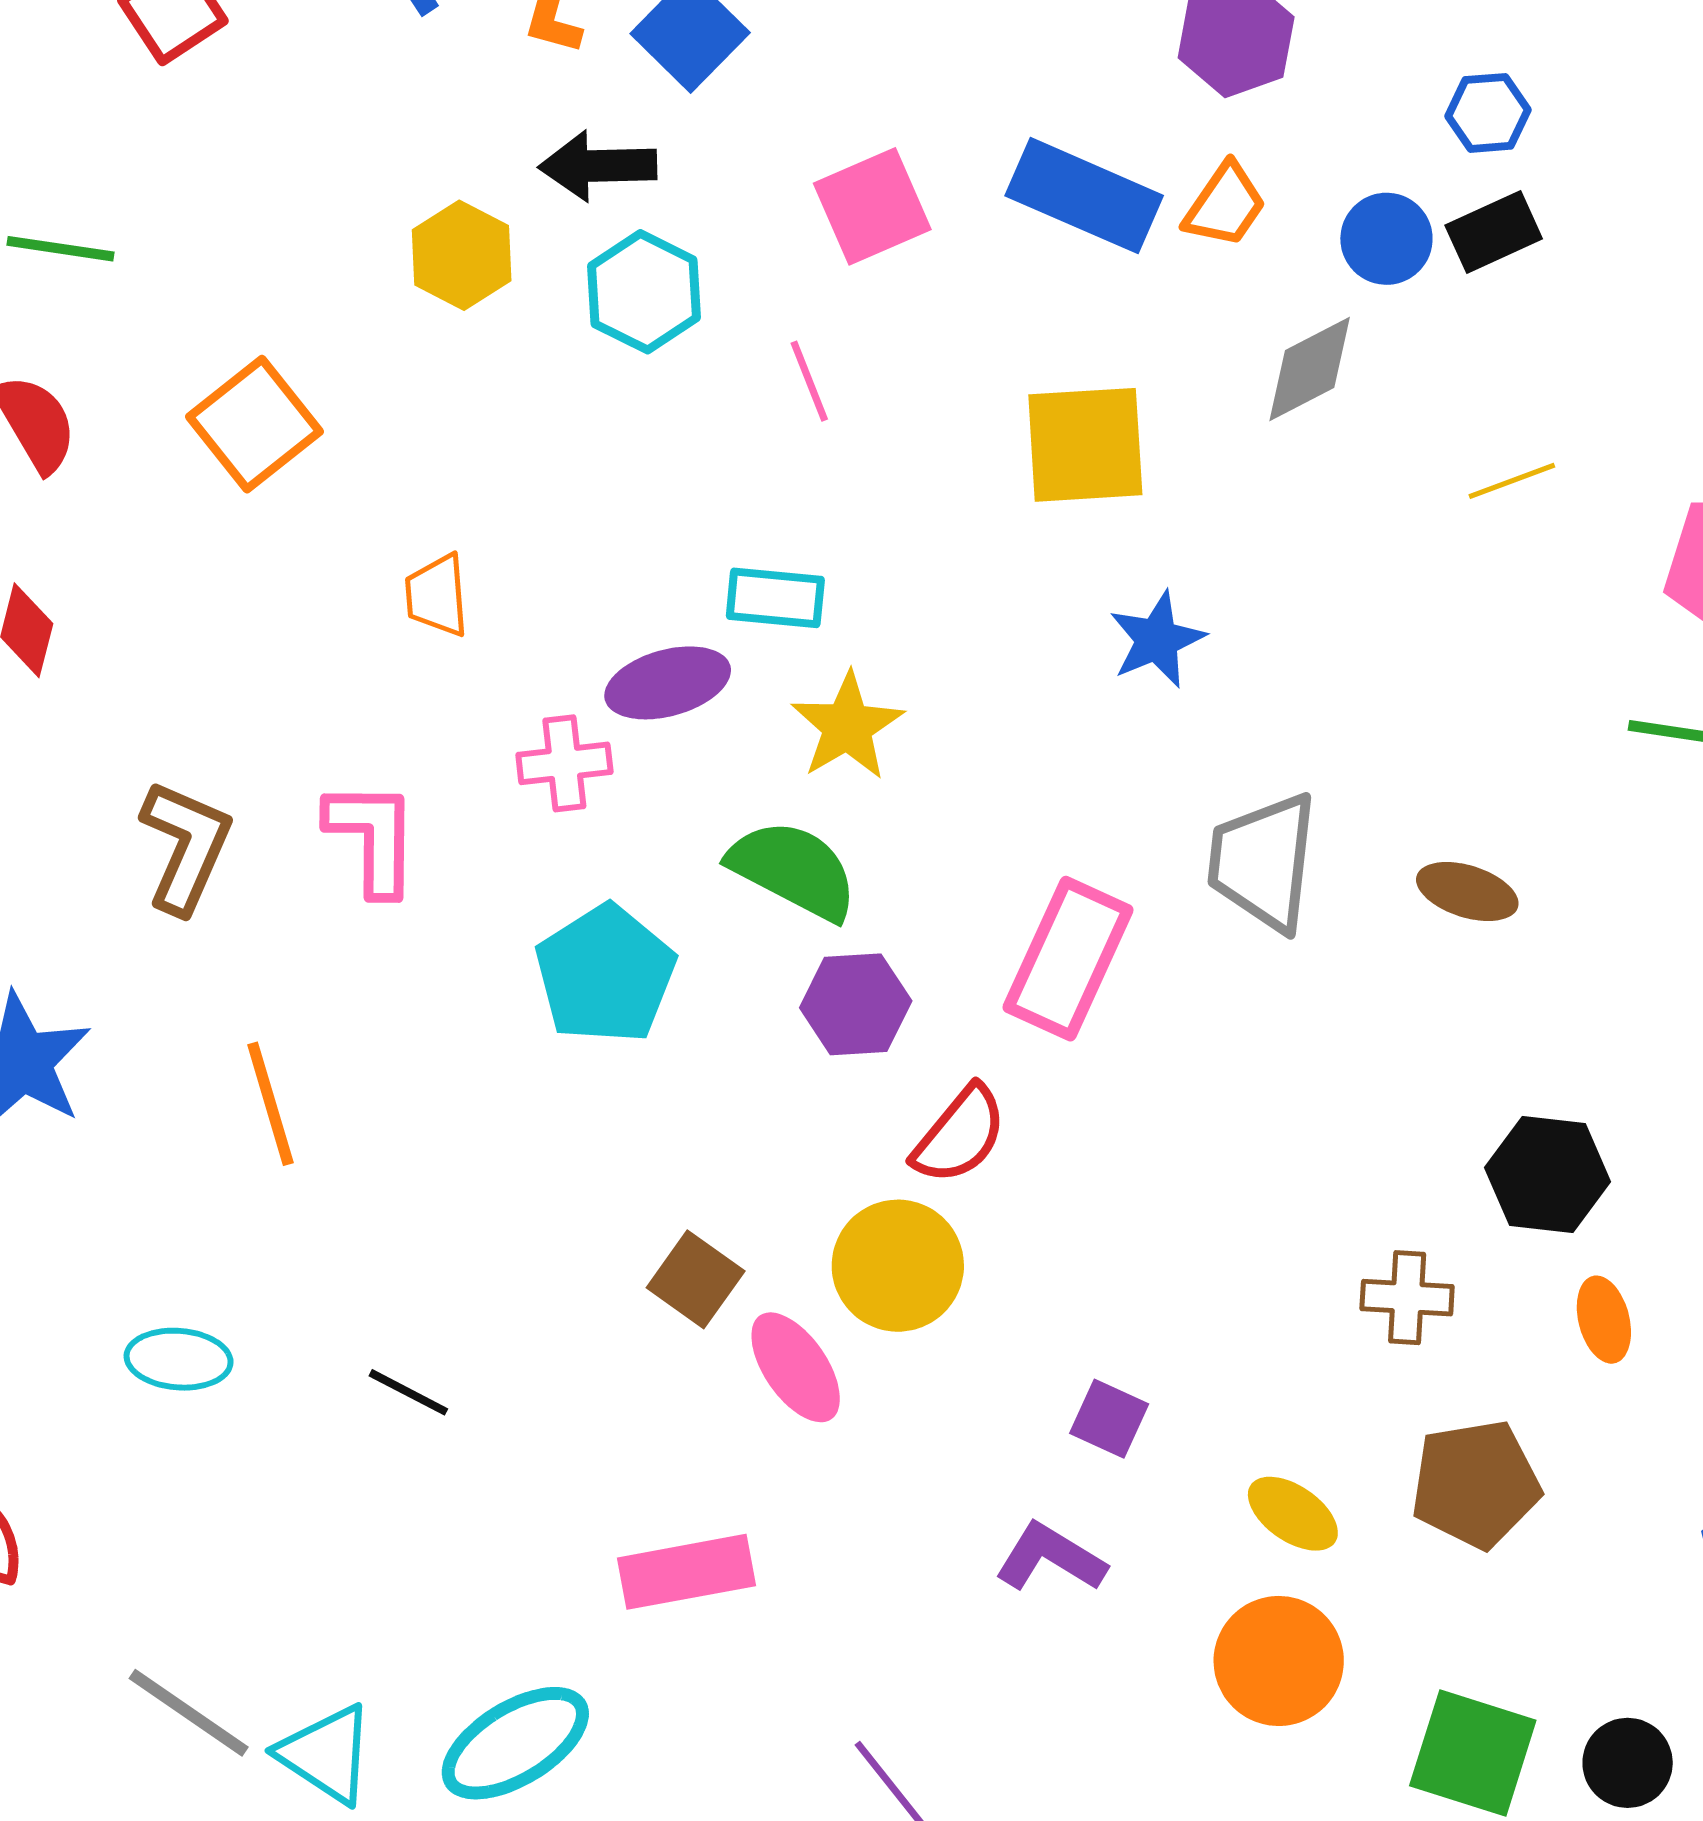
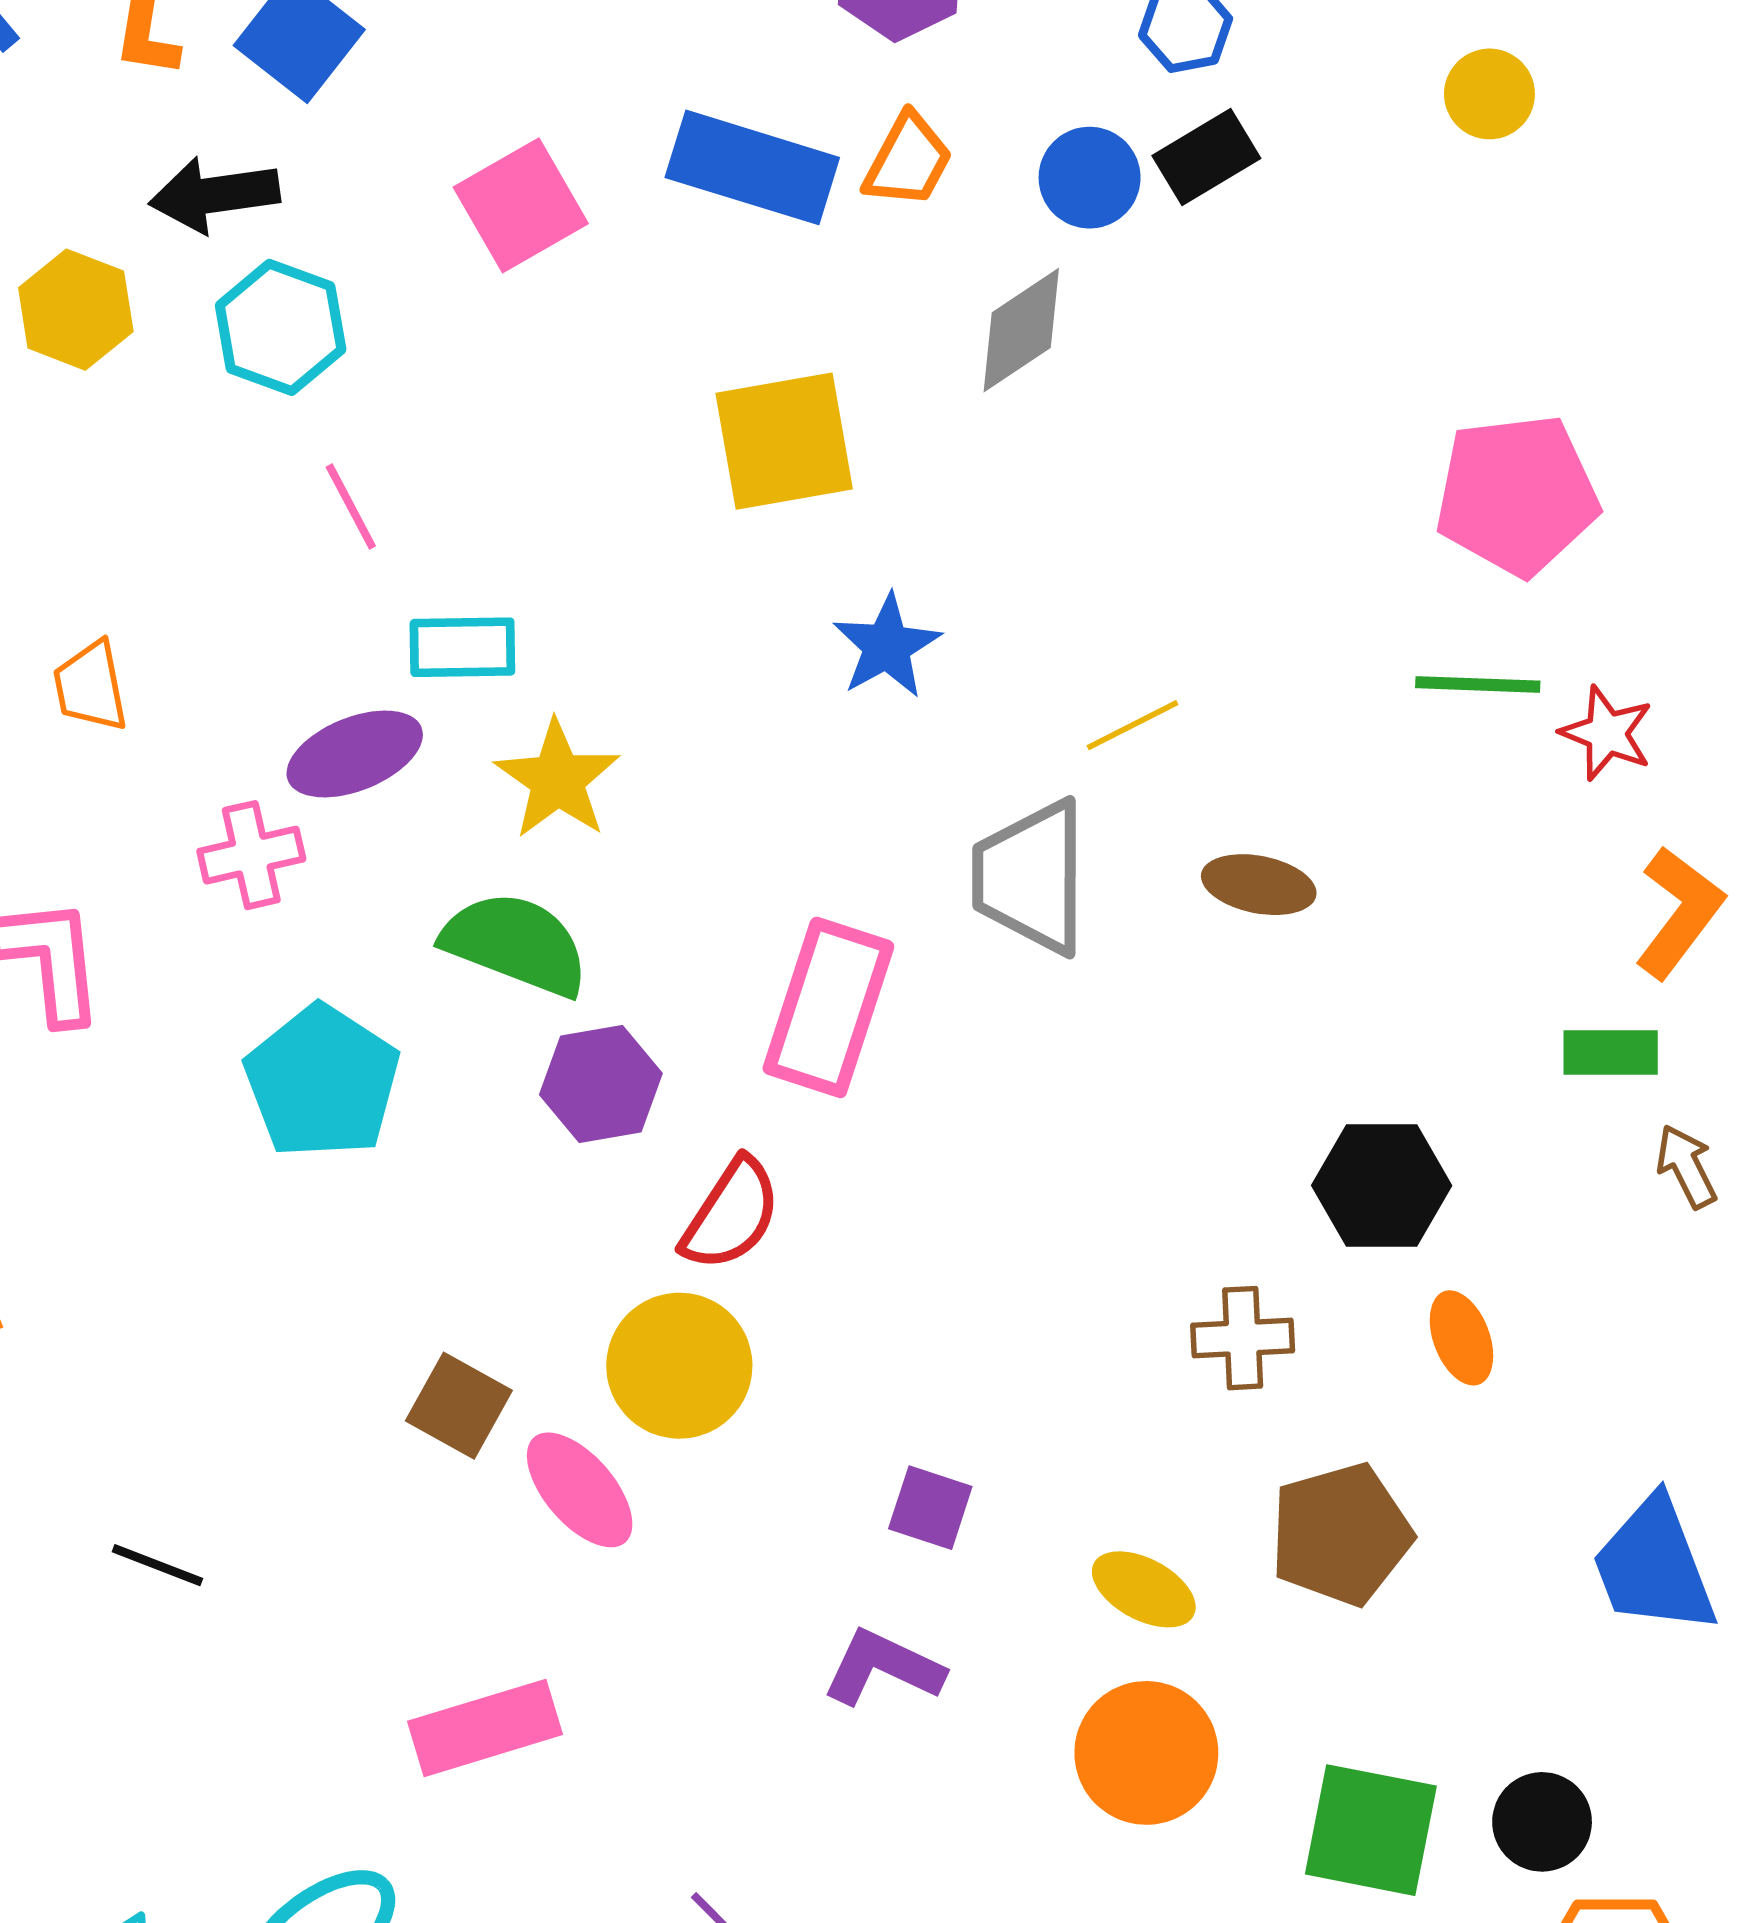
pink line: (809, 381) -> (351, 506), moved
yellow line: (1512, 481) -> (1132, 725), moved

